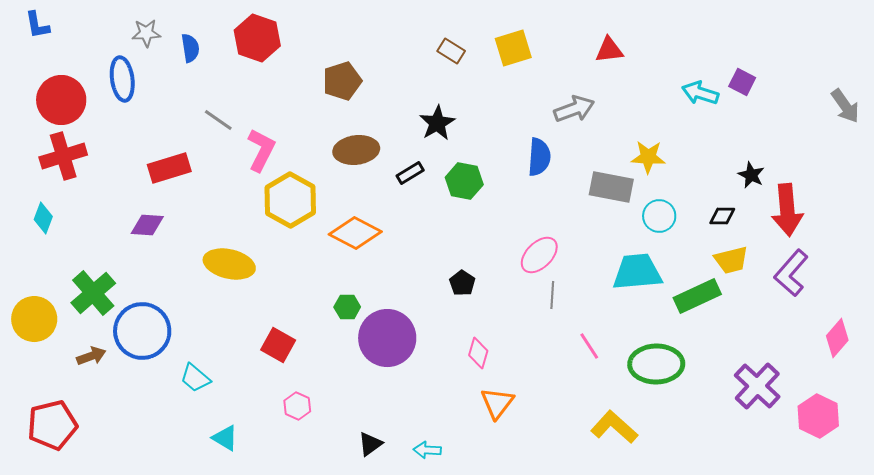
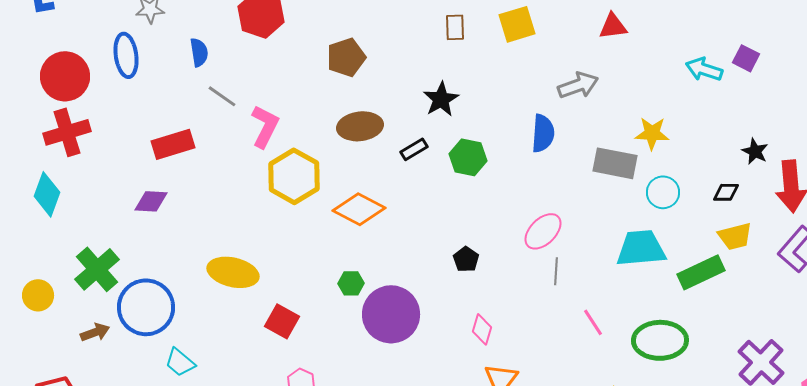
blue semicircle: (190, 48) -> (199, 52), moved
brown rectangle: (451, 51) -> (455, 27), turned 56
cyan diamond: (43, 218) -> (47, 194), size x1.4
yellow ellipse: (229, 264) -> (233, 272), moved
yellow circle: (34, 319) -> (38, 295), size x0.7
cyan trapezoid: (195, 378) -> (180, 362), moved

